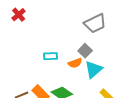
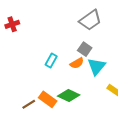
red cross: (19, 15) -> (12, 24), turned 32
cyan rectangle: (51, 56) -> (51, 60), turned -48

